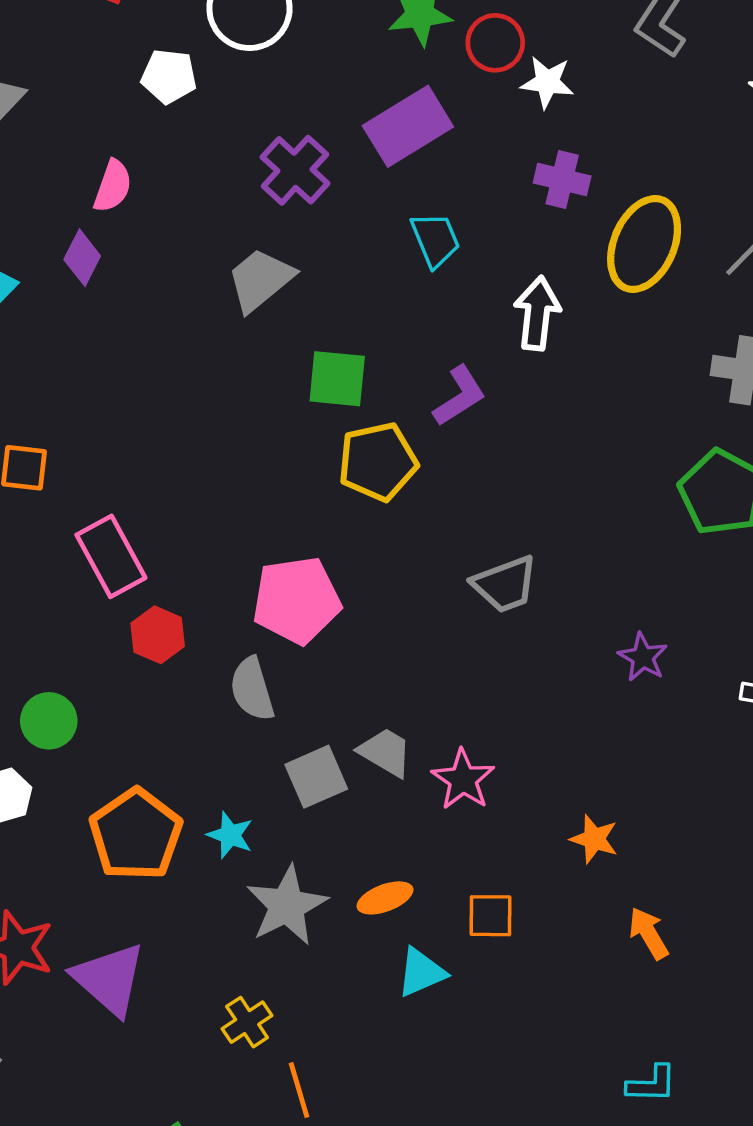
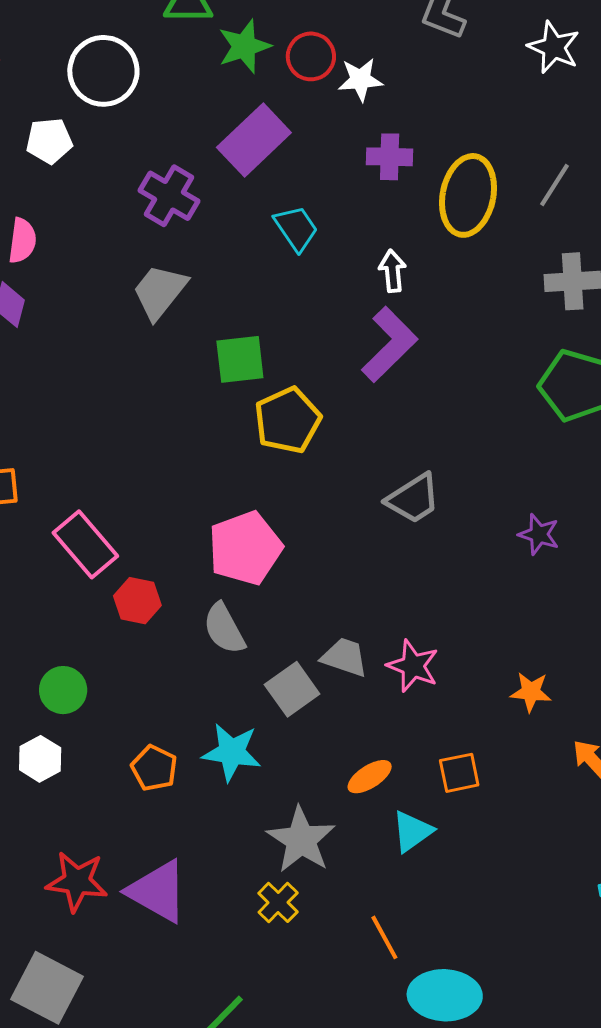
white arrow: (537, 313) -> (392, 271), size x0.7
purple L-shape: (459, 396) -> (390, 344), moved, size x1.4
orange pentagon: (136, 834) -> (154, 768), size x0.6
cyan star: (230, 835) -> (232, 752), size x1.5
gray star: (287, 906) -> (301, 840), moved
orange line: (299, 1090) -> (384, 937), moved

